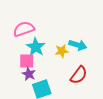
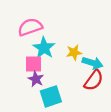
cyan arrow: (78, 45) -> (93, 63), moved

